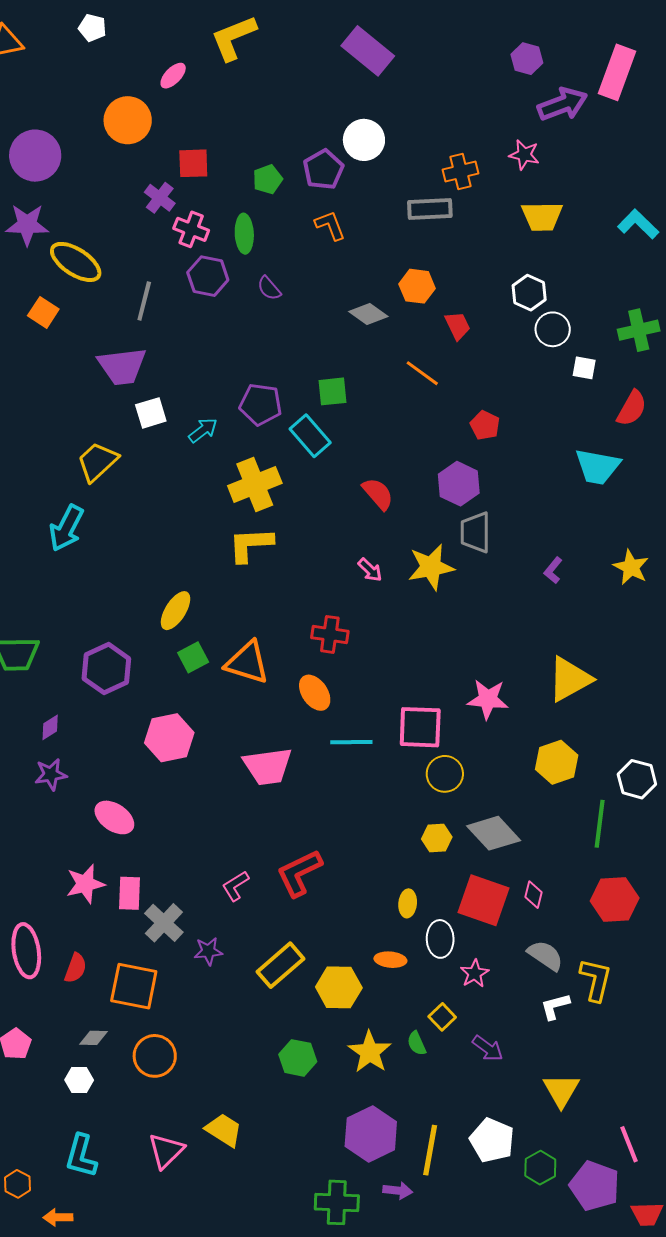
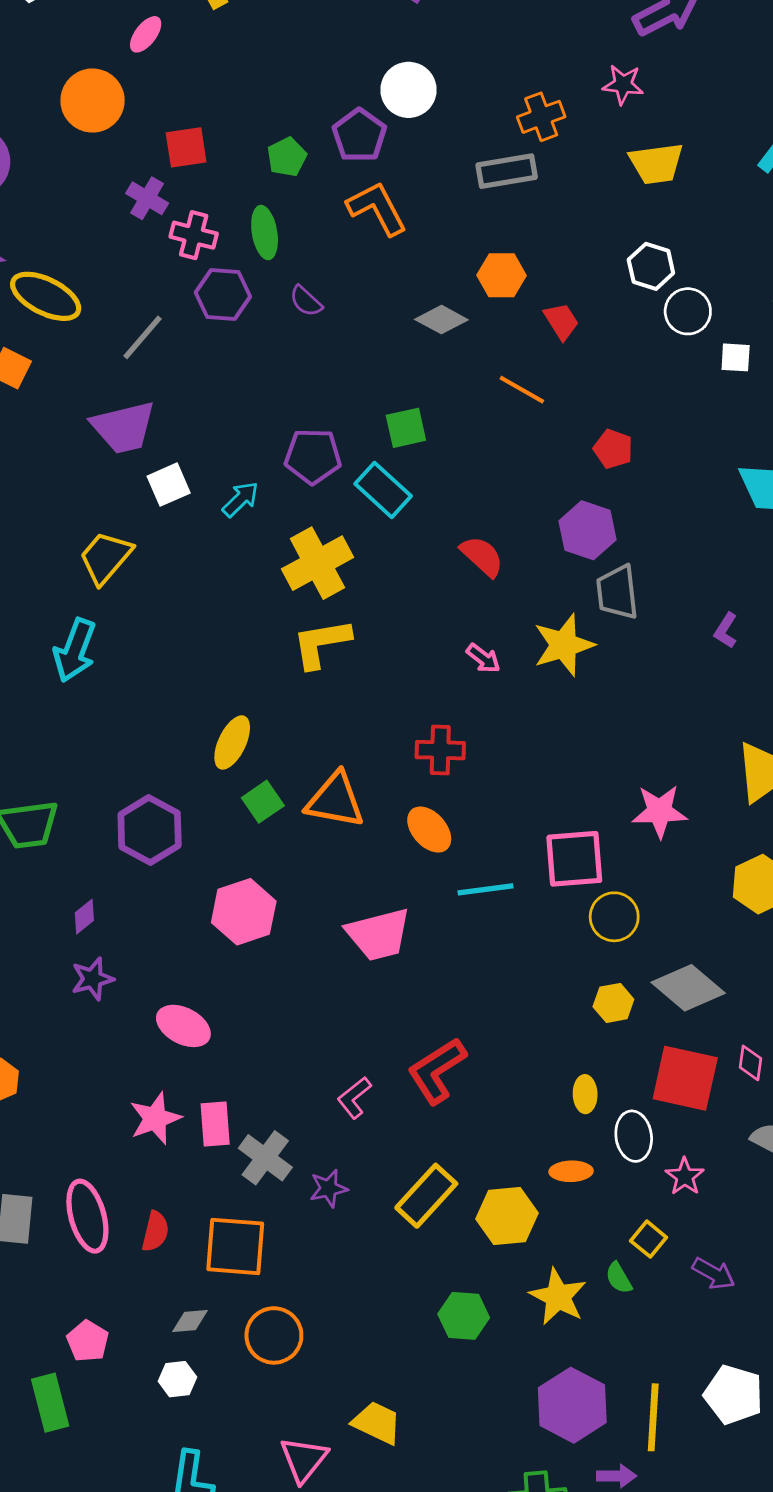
orange L-shape: (330, 225) -> (377, 208), size x1.4
gray line: (144, 301) -> (143, 337), turned 33

